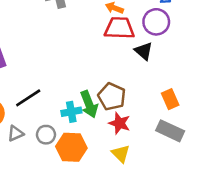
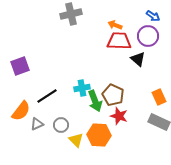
cyan cross: (71, 112) -> (82, 88), moved
orange hexagon: (71, 147) -> (99, 135), moved
yellow triangle: (121, 154) -> (76, 140), moved

